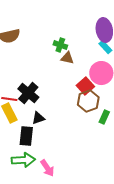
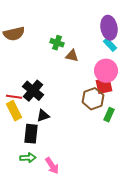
green cross: (60, 45) -> (57, 43), moved
red square: (85, 86) -> (104, 86), moved, turned 30
green arrow: (23, 160) -> (28, 158), size x0.7

